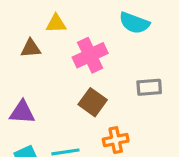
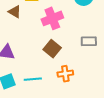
brown triangle: (31, 48) -> (15, 12), turned 32

